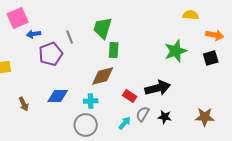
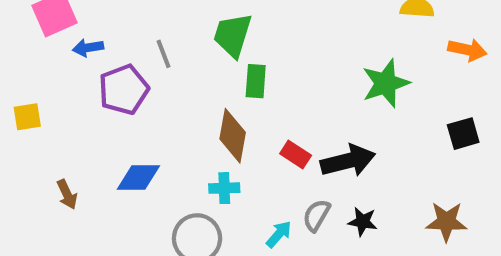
black square: (211, 58) -> (463, 134), moved
brown diamond: (103, 76) -> (233, 136), turned -65
red rectangle: (130, 96) -> (296, 155), moved
cyan cross: (91, 101) -> (224, 188), moved

